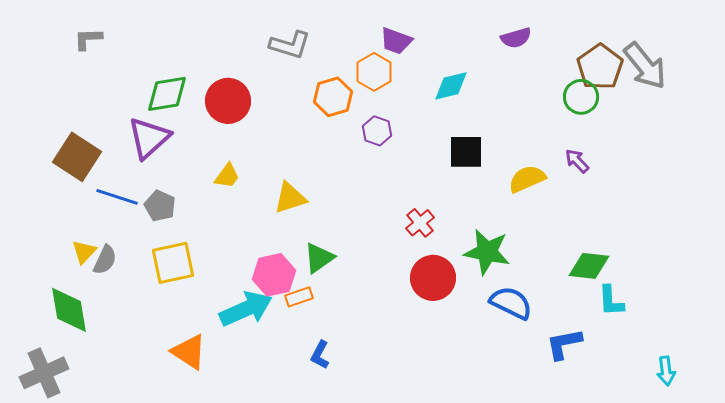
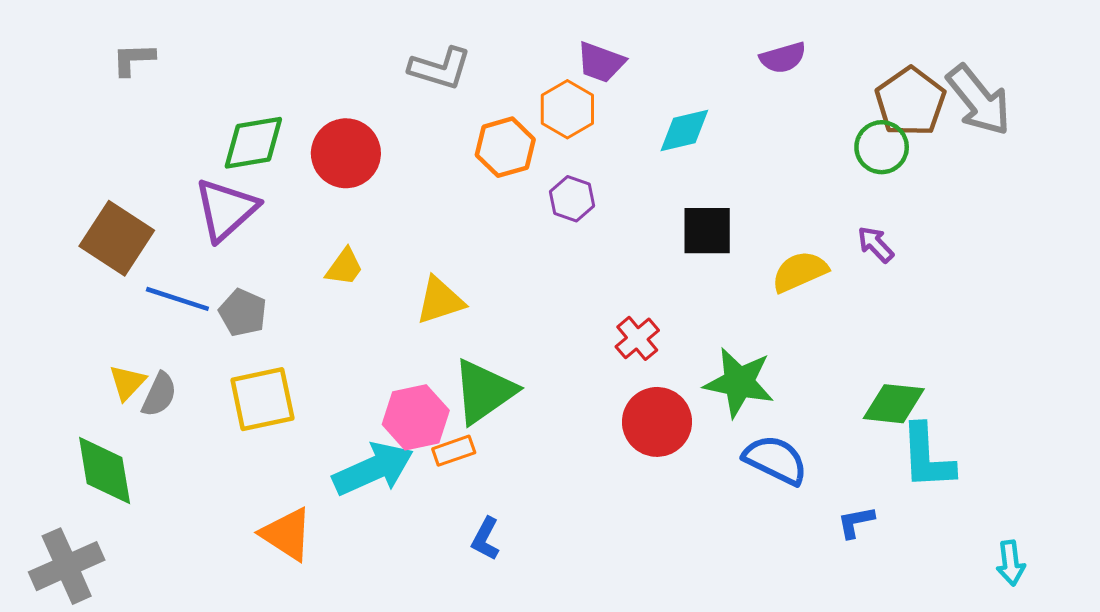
green triangle: (319, 258) -> (484, 392), size x1.4
cyan L-shape: (611, 301) -> (927, 457), size x1.4
blue L-shape: (564, 344) -> (856, 522), size x0.7

